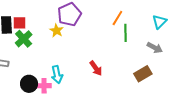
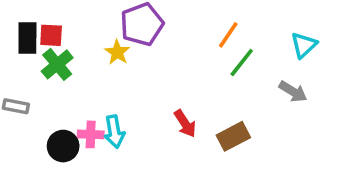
green line: (126, 33) -> (242, 62), turned 36
brown rectangle: (143, 74) -> (233, 136), moved
pink cross: (44, 86) -> (91, 134), moved

